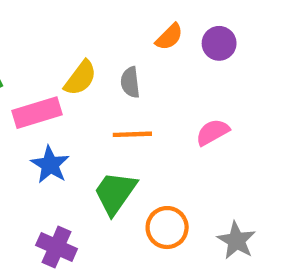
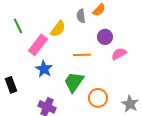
purple circle: (219, 43) -> (105, 37), moved
gray semicircle: (130, 82) -> (81, 16), moved
pink rectangle: (37, 113) -> (38, 45), turned -35

